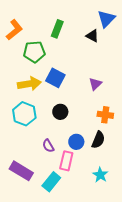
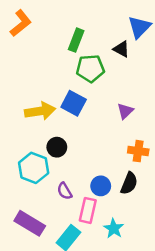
orange L-shape: (14, 30) -> (21, 23), moved
green pentagon: (34, 52) -> (90, 68), moved
black circle: (60, 112) -> (57, 147), moved
cyan hexagon: (24, 114) -> (34, 168), moved
cyan star: (100, 175) -> (114, 229), moved

